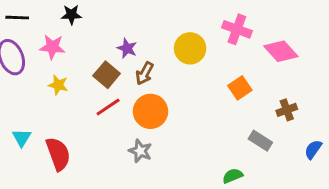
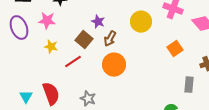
red line: (108, 107) -> (73, 62), moved
cyan triangle: (22, 138) -> (26, 97), moved
gray rectangle: (260, 141) -> (189, 85), turned 63
gray star: (140, 151) -> (88, 99), moved

